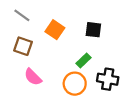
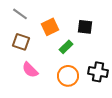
orange square: (55, 30) -> (50, 27), turned 30
green rectangle: (83, 60) -> (66, 47), moved

